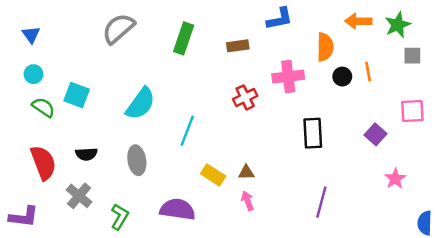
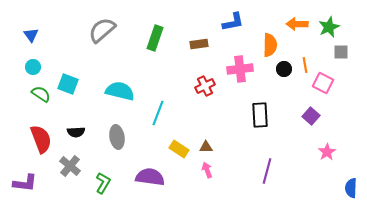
cyan semicircle: (141, 104) -> (120, 91), turned -112
pink square: (412, 111) -> (323, 83), moved, turned 30

